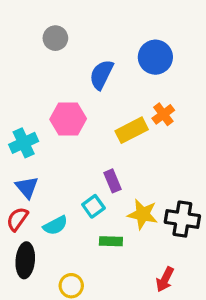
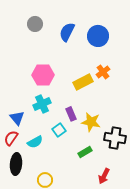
blue semicircle: (101, 75) -> (67, 32), moved
cyan cross: (24, 143) -> (42, 104), moved
yellow star: (143, 214) -> (91, 122), moved
green rectangle: (111, 241) -> (85, 152), moved, turned -32

